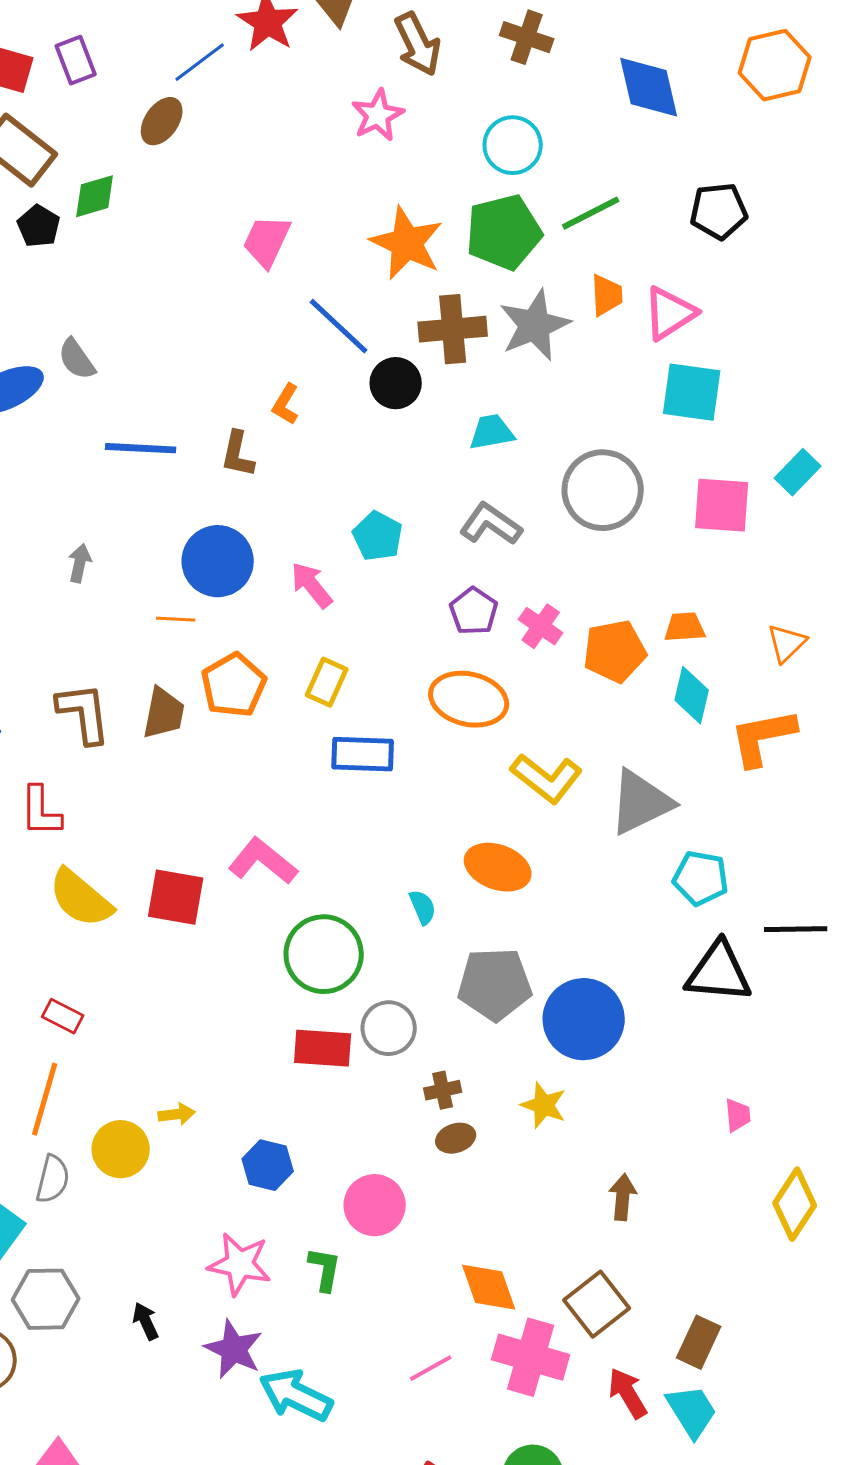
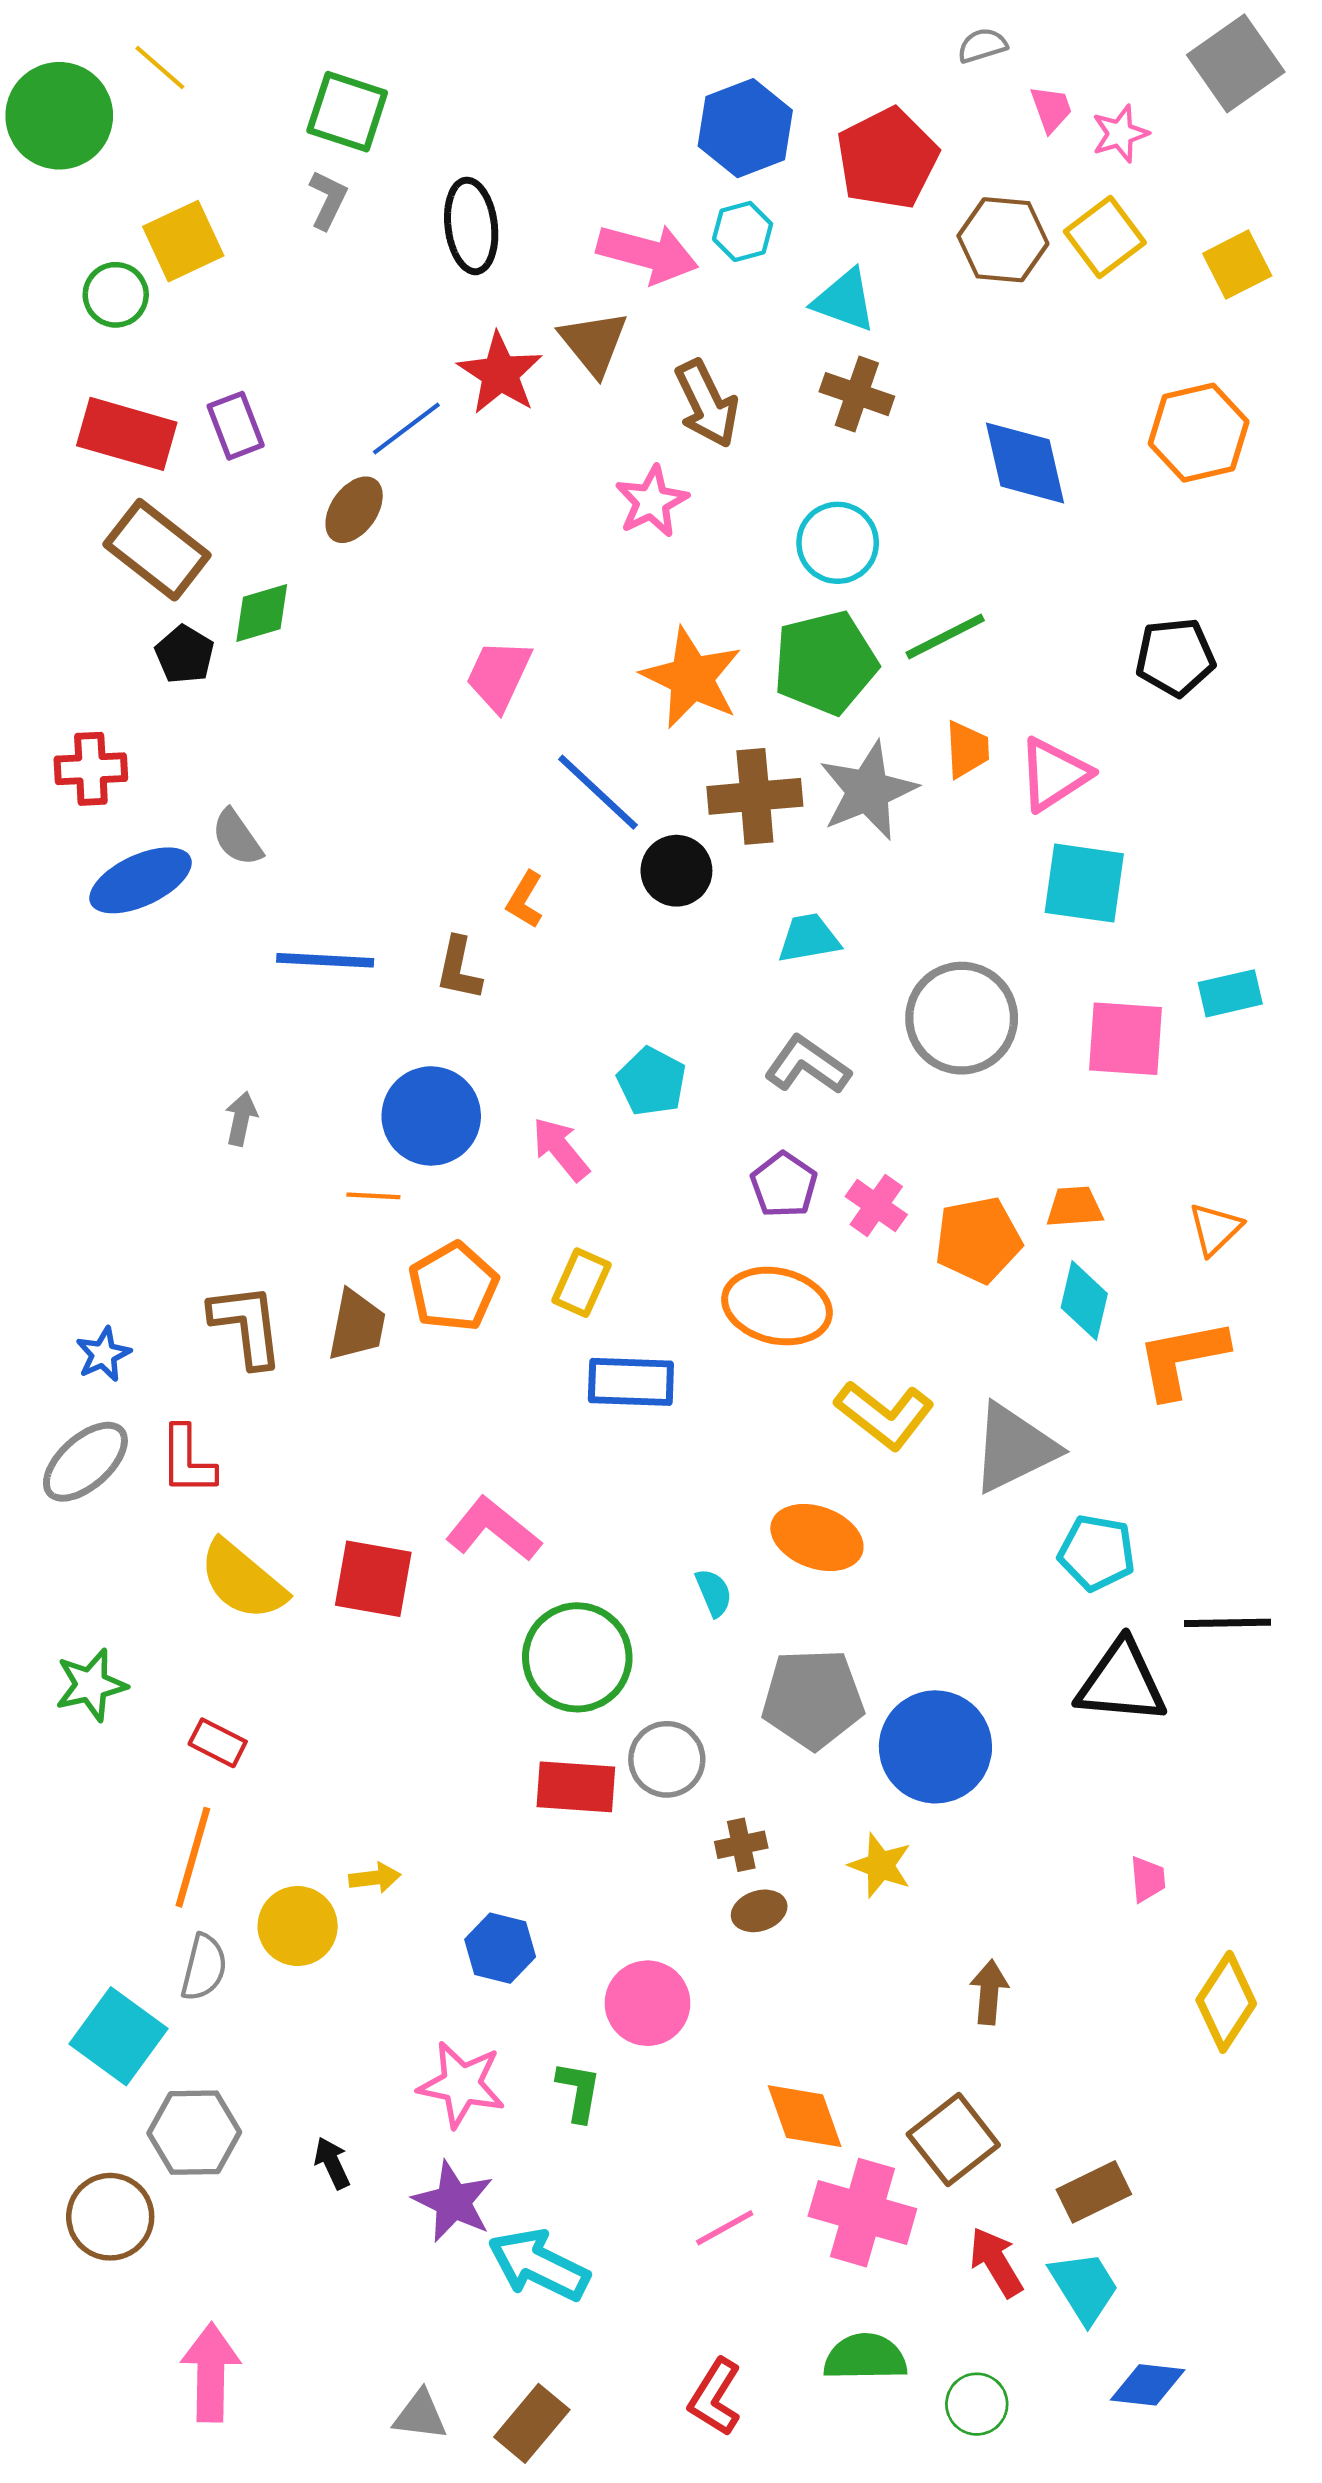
black pentagon: (719, 211) -> (1175, 657), moved
cyan rectangle: (798, 472) -> (1230, 993), turned 33
brown rectangle: (699, 1342) -> (1094, 2192), turned 39

